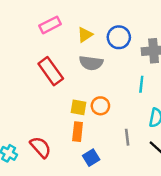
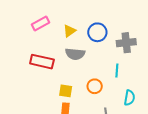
red rectangle: (51, 71) -> (42, 62), turned -40
orange circle: (100, 106) -> (95, 86), moved

